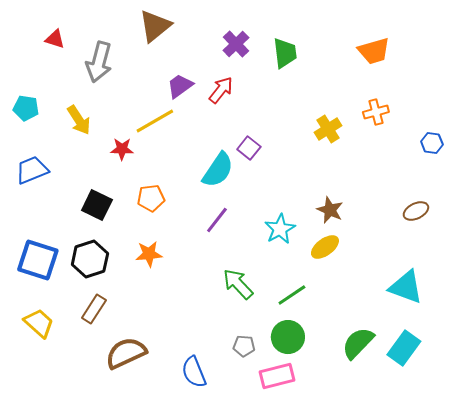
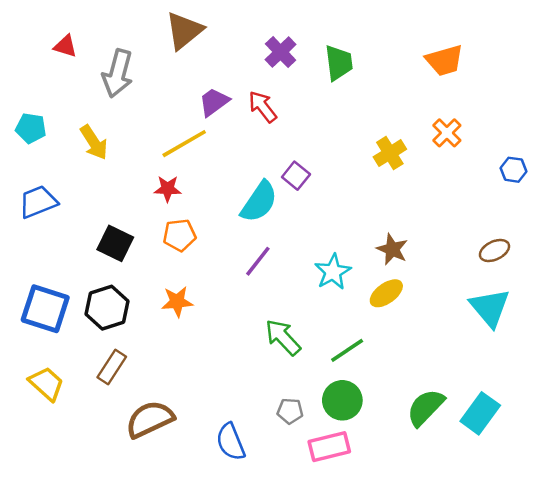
red arrow: (221, 90) -> (263, 107), turned -76
orange cross: (376, 112) -> (447, 133), turned -30
red star: (122, 149) -> (168, 189), moved
cyan triangle: (406, 287) -> (490, 308), moved, turned 30

